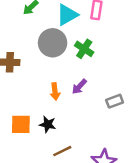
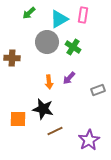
orange square: (21, 124) -> (18, 119), moved
black star: (48, 124) -> (43, 109), size x1.5

